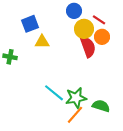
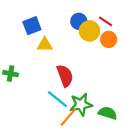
blue circle: (74, 11) -> (79, 21), moved
red semicircle: (88, 47) -> (65, 76), moved
green cross: (10, 57) -> (11, 74), moved
orange line: (75, 115) -> (68, 117), moved

